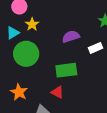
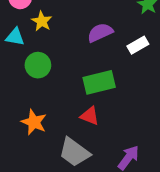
cyan triangle: (13, 33) -> (15, 37), turned 48
green circle: (26, 54) -> (38, 65), size x0.7

